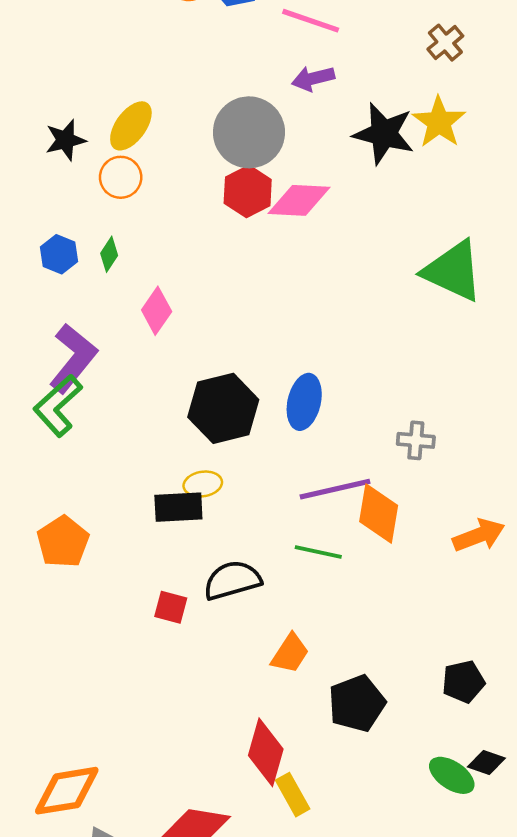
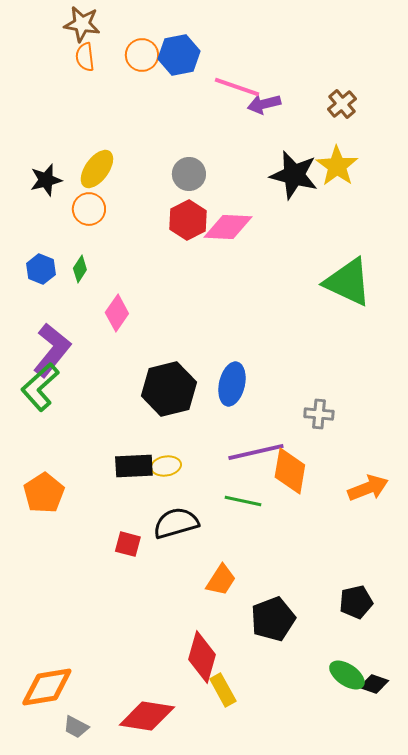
purple arrow: (313, 78) -> (264, 104), moved
gray circle: (249, 132) -> (189, 174), size x0.6
yellow ellipse: (203, 484) -> (166, 466), moved
black diamond: (486, 763) -> (374, 684), moved

